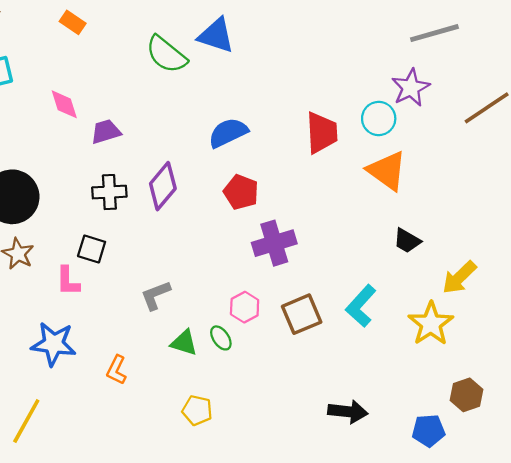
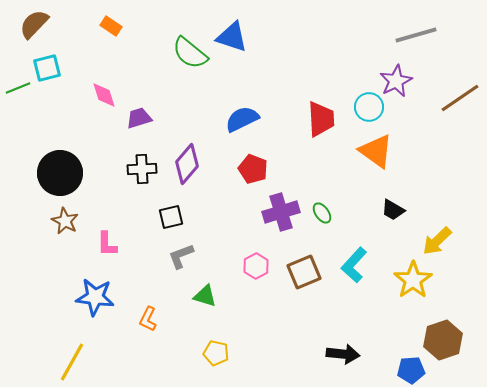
black square: (92, 249) -> (171, 217), moved, turned -30
green ellipse: (221, 338) -> (322, 213), moved
brown hexagon: (466, 395) -> (443, 340), size x1.4

